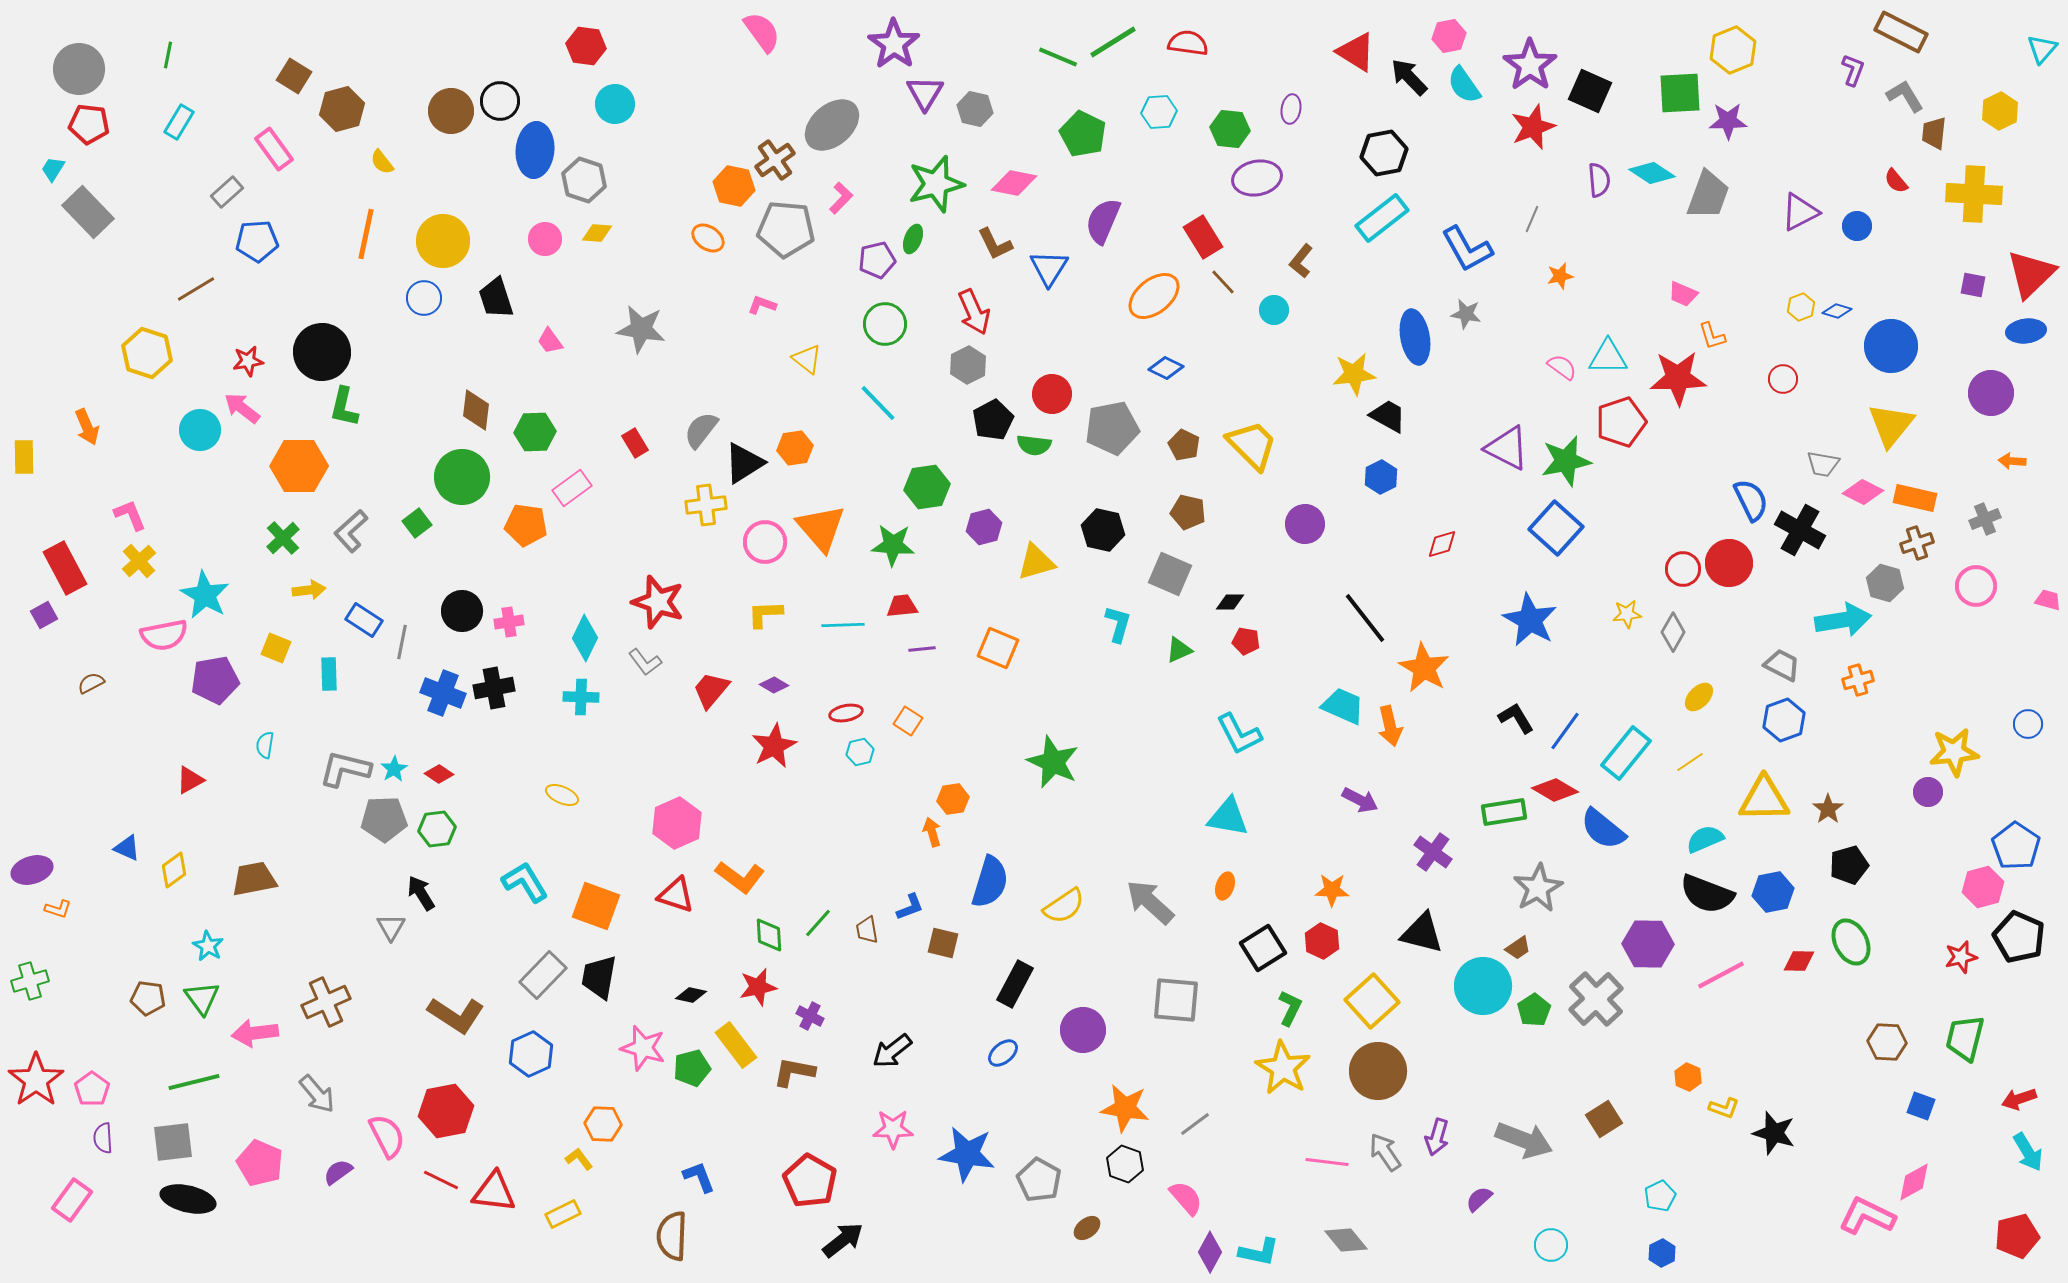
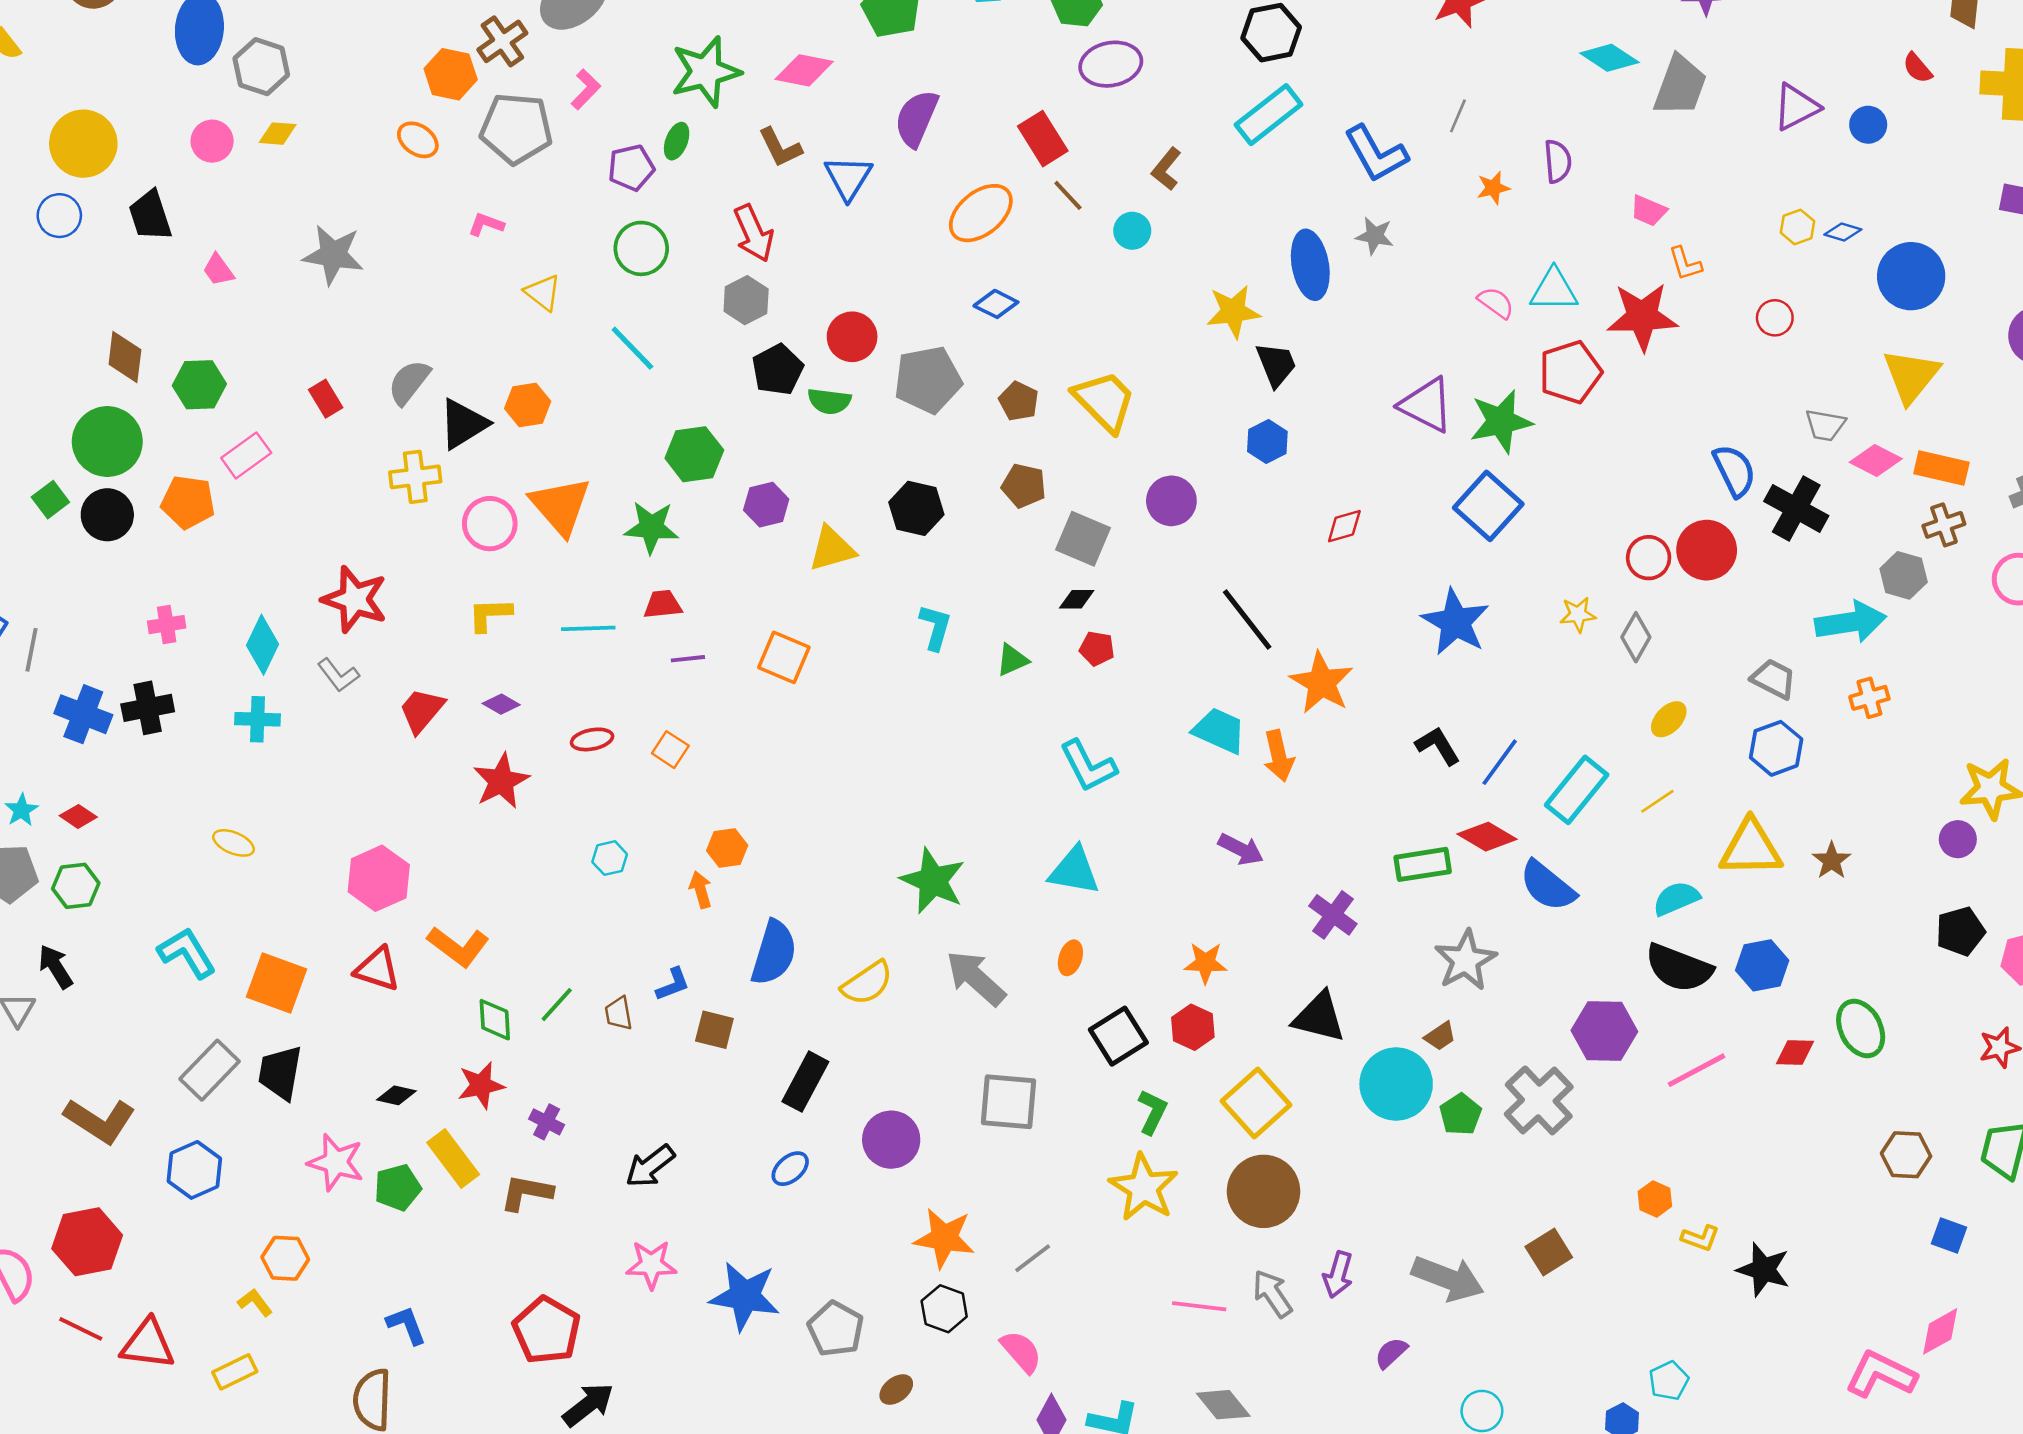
purple semicircle: (1599, 180) -> (1558, 161), moved
black trapezoid: (1388, 416) -> (1276, 365), turned 39
gray square: (1170, 574) -> (1083, 539), moved
black circle: (462, 611) -> (107, 515), moved
cyan hexagon: (860, 752) -> (610, 858), moved
green star: (1053, 762) -> (933, 881), moved
black pentagon: (1849, 865) -> (1960, 931), moved
cyan pentagon: (1660, 1196) -> (1669, 1381), moved

